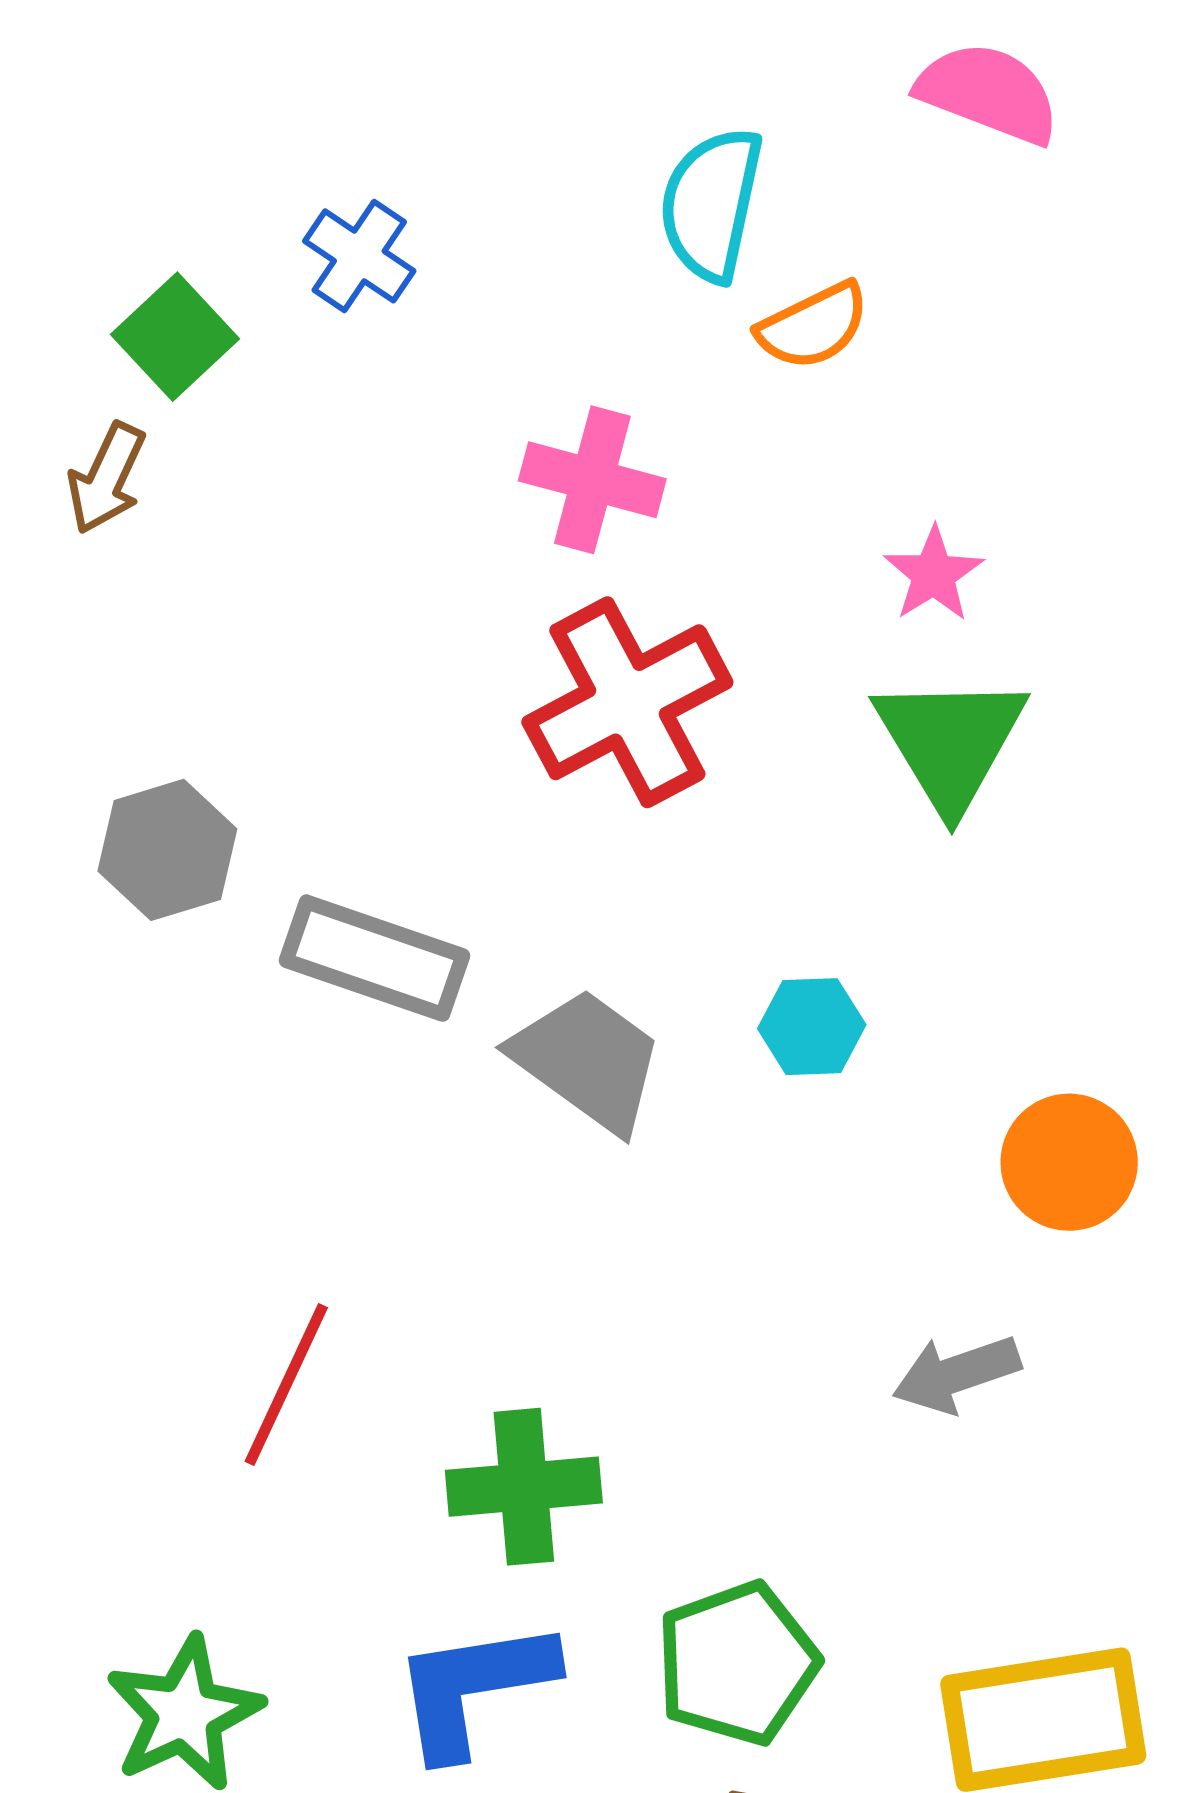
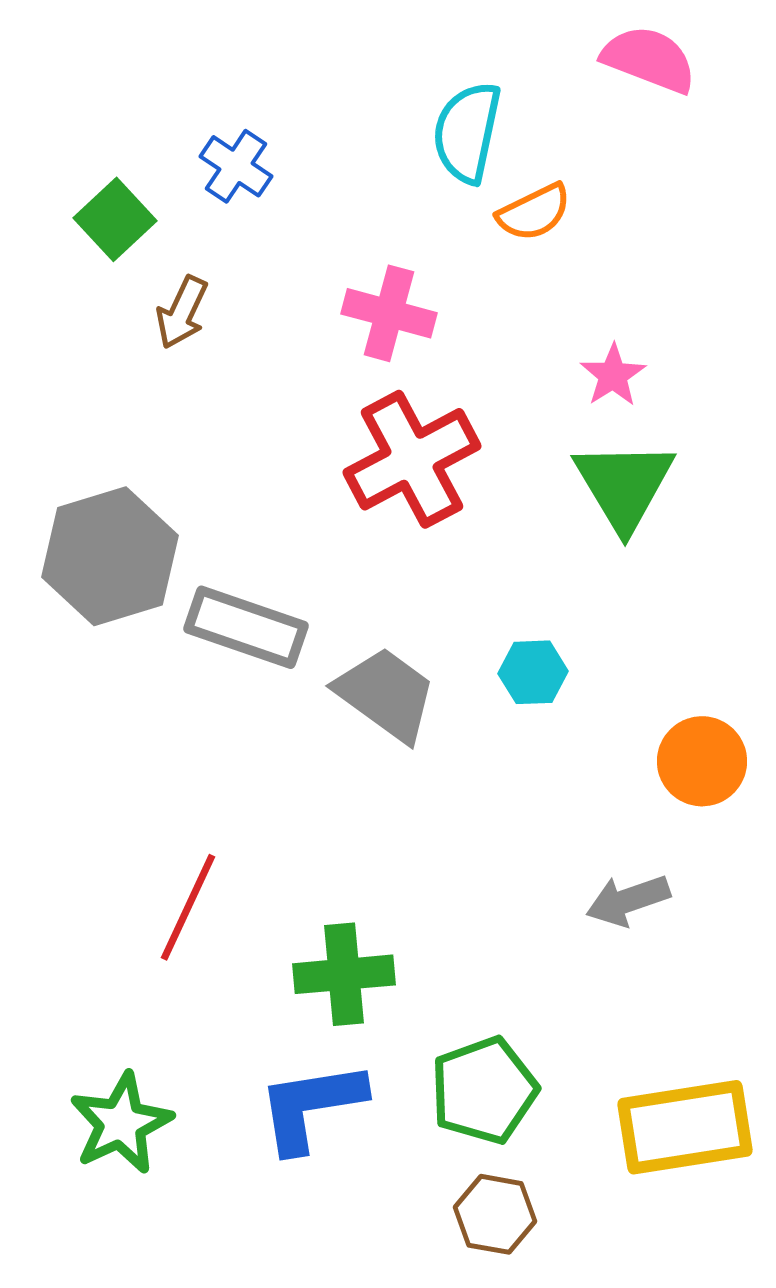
brown arrow: (106, 478) -> (182, 312), moved
gray hexagon: (167, 850) -> (110, 556), size x1.5

